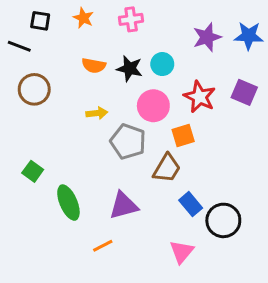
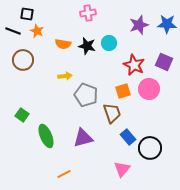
orange star: (83, 18) -> (37, 31), moved
pink circle: (153, 106) -> (149, 89), moved
brown trapezoid: (167, 168) -> (112, 113), turned -50
orange line: (103, 246) -> (64, 174), moved

